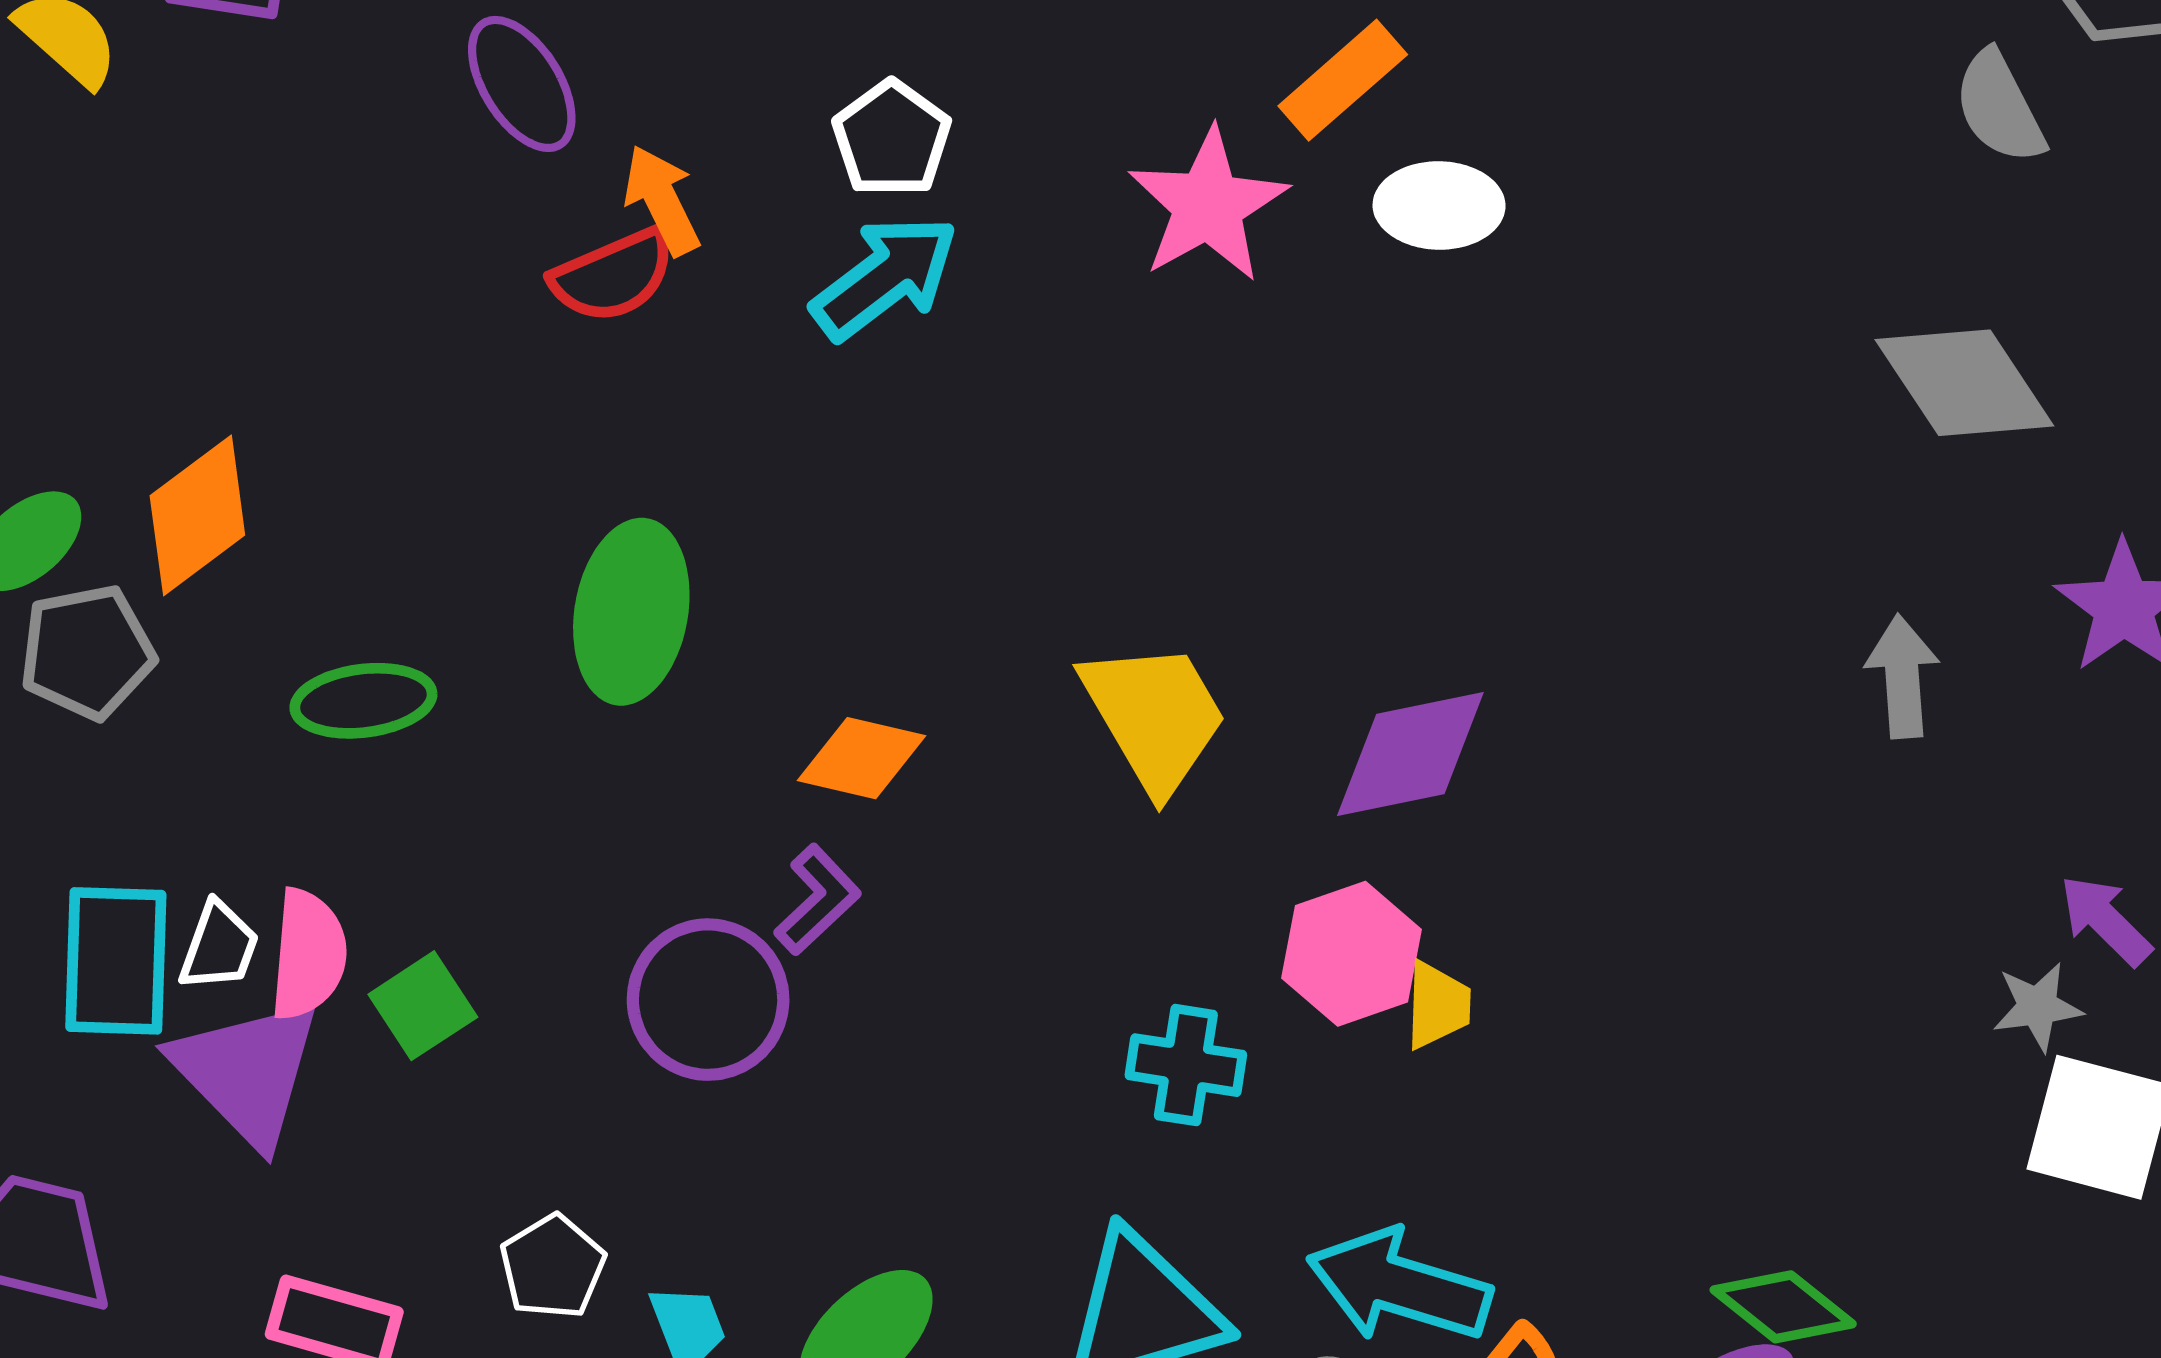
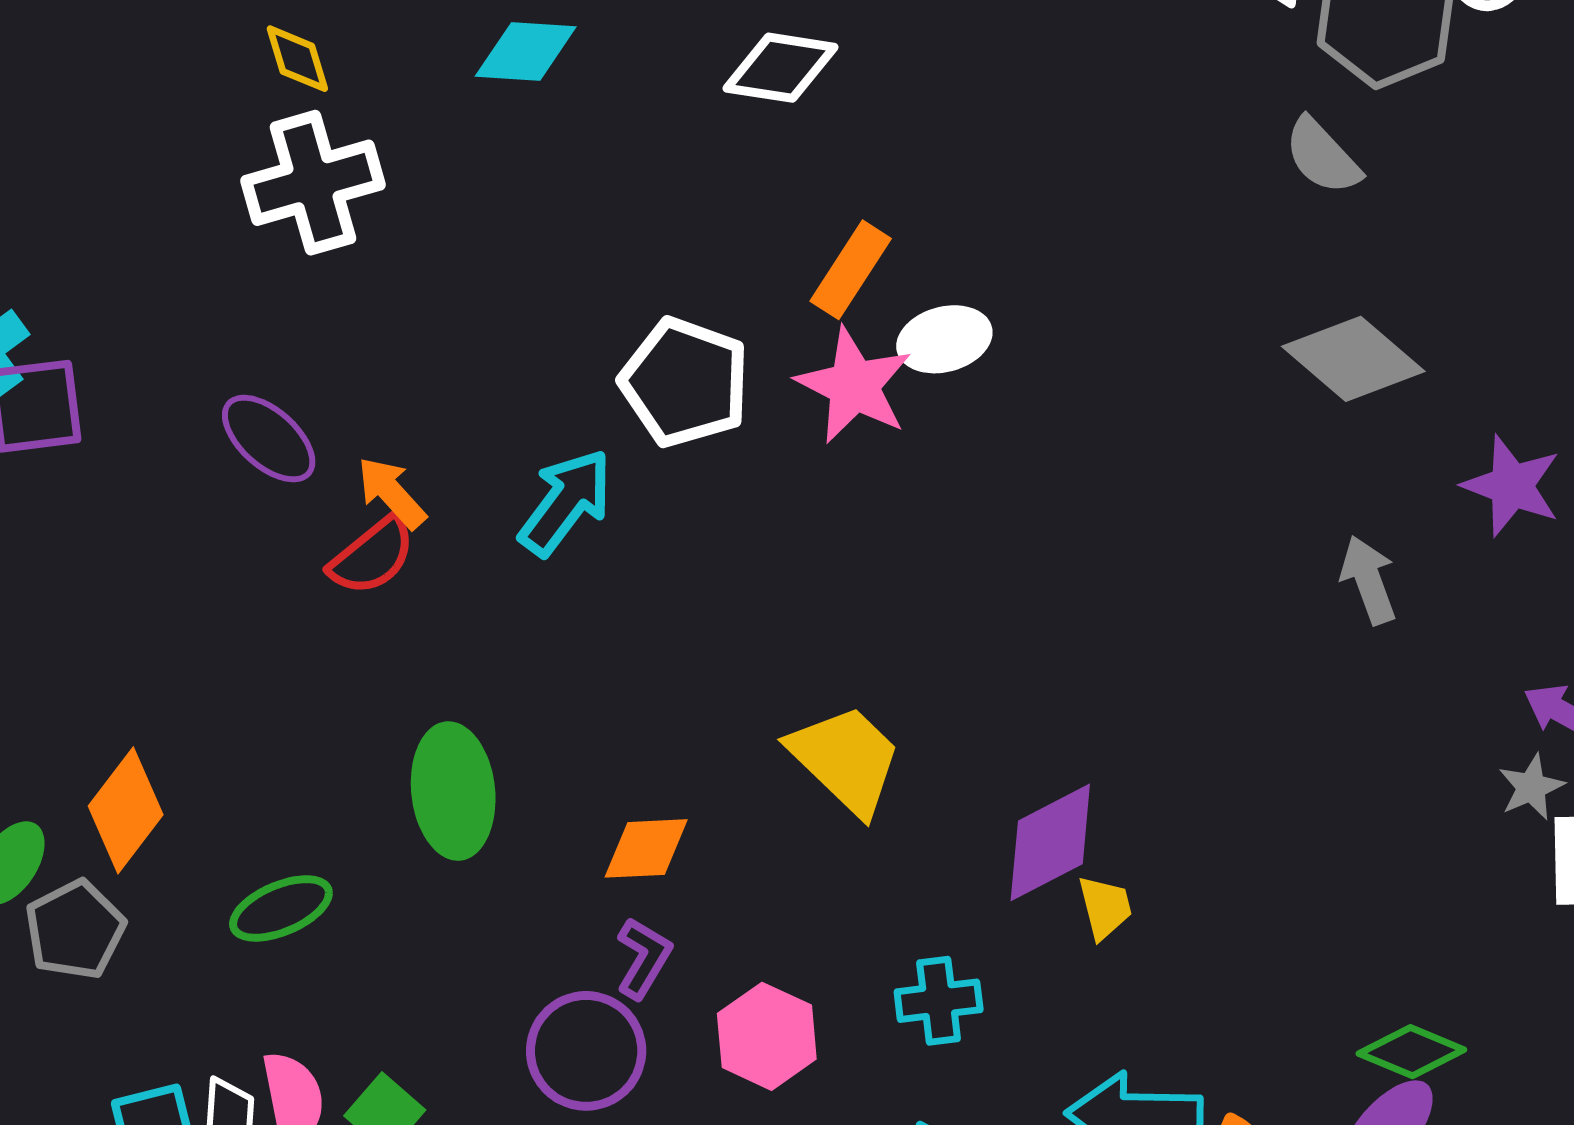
white pentagon: (892, 139) -> (685, 382), moved, size x1.5
pink star: (1208, 205) -> (854, 386), moved
purple diamond: (1410, 754) -> (1050, 842), moved
pink hexagon: (1352, 954) -> (767, 1036), moved

